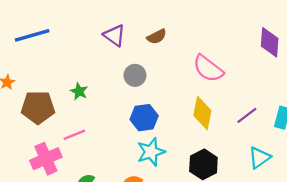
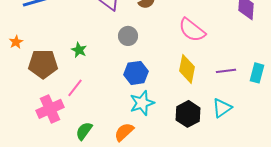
purple line: (247, 115) -> (226, 71), turned 30
pink line: (74, 135) -> (75, 88), turned -30
cyan triangle: (259, 158) -> (222, 108), moved

